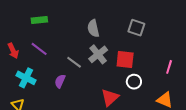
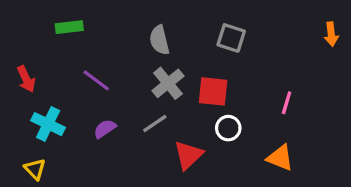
purple line: (39, 49) -> (96, 80), moved
gray line: (74, 62) -> (155, 123), moved, turned -70
purple semicircle: (60, 81) -> (105, 129), turned 32

